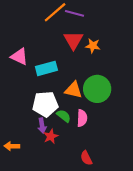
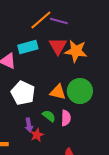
orange star: (93, 46) -> (76, 51), size x1.6
cyan rectangle: (46, 68) -> (28, 47), moved
white pentagon: (45, 104) -> (23, 93), moved, turned 30

